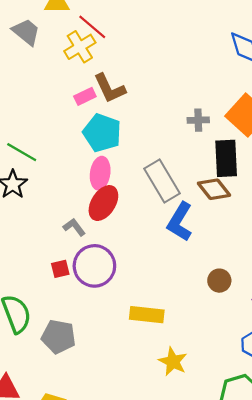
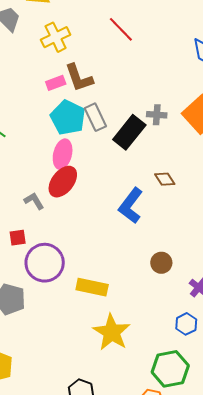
red line: (92, 27) -> (121, 29), moved
black rectangle: (226, 158) -> (129, 132), moved, turned 36
gray rectangle: (162, 181) -> (95, 117), moved, size x0.7
brown diamond: (214, 189) -> (165, 179), size x0.7
purple circle: (94, 266) -> (45, 263), moved
yellow star: (173, 361) -> (112, 332), size x1.4

